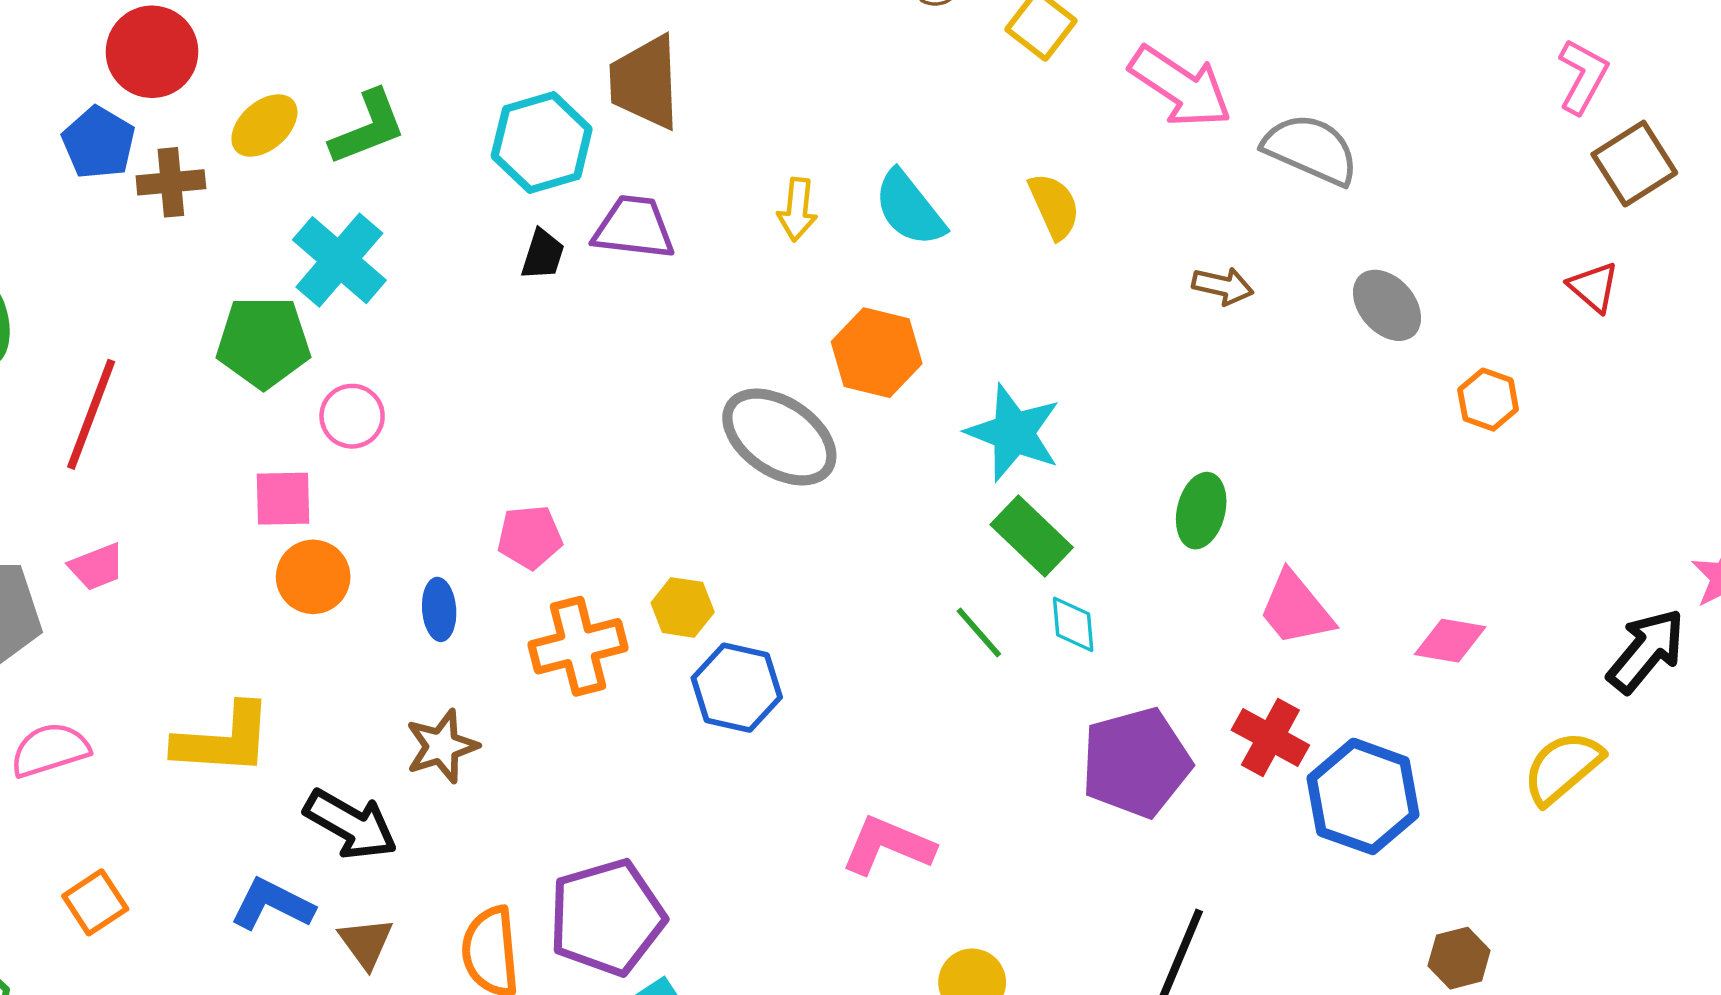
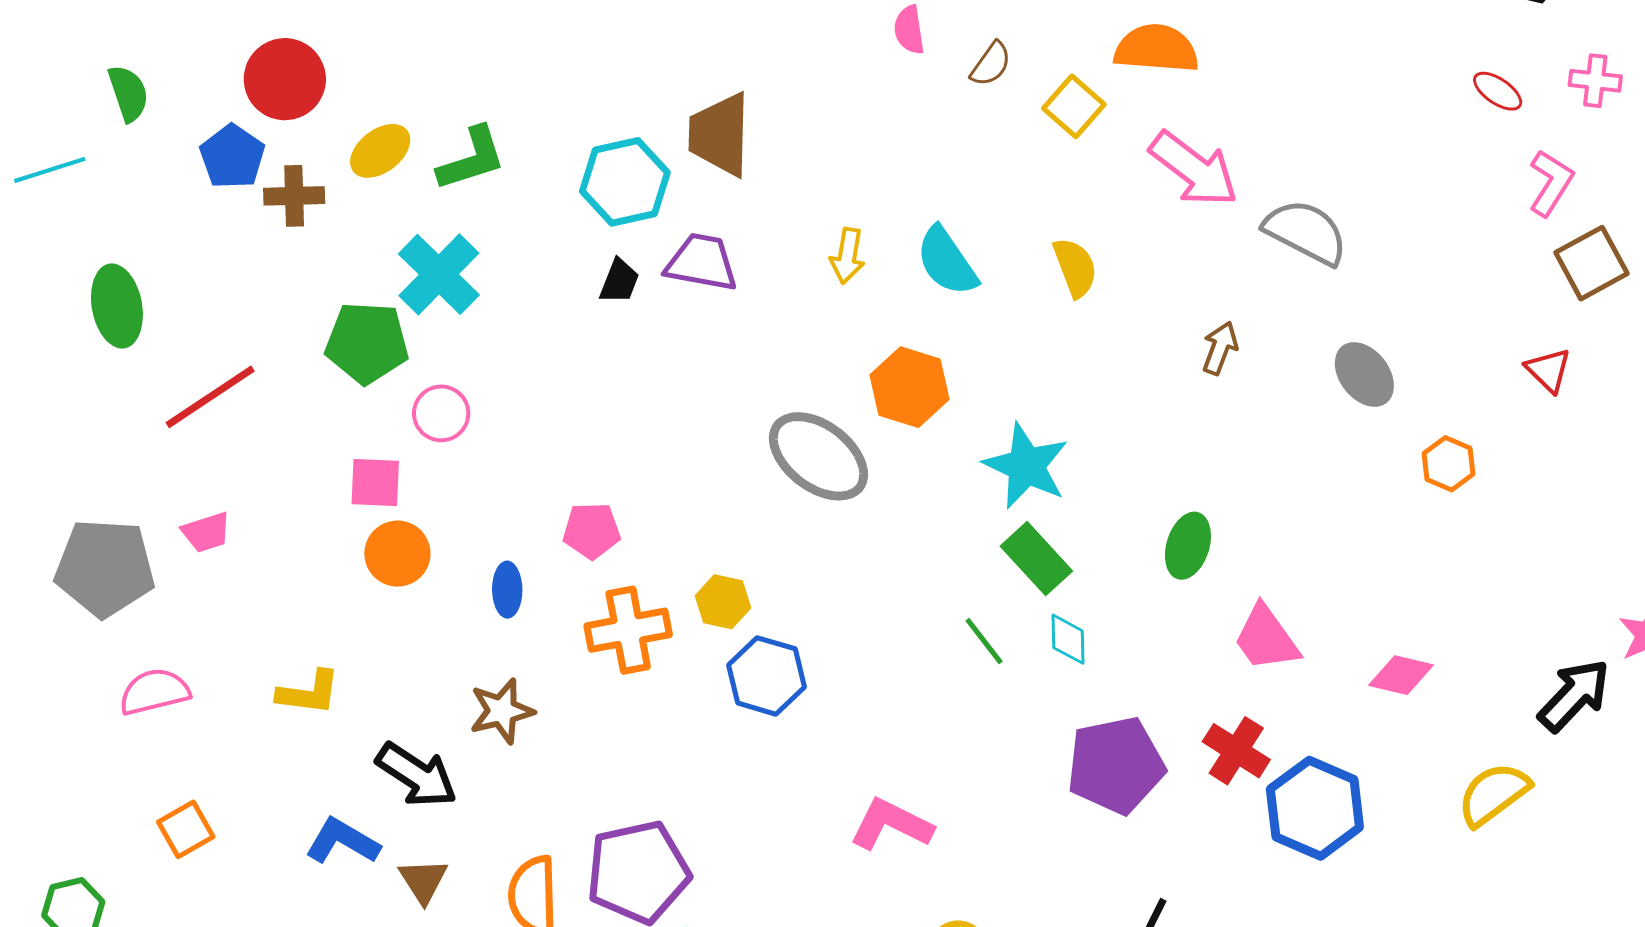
brown arrow: (1223, 286) -> (1220, 348), turned -86
red line: (91, 414) -> (210, 397), turned 32
yellow L-shape: (223, 740) -> (309, 693), size x0.7

